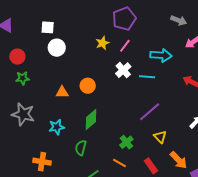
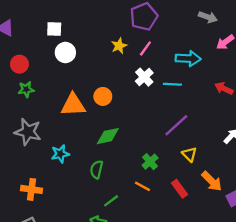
orange triangle: (62, 92) -> (73, 105), size x1.6
green diamond: (91, 120) -> (108, 136), turned 30
cyan star: (57, 127) -> (60, 154), moved
orange cross: (42, 162) -> (31, 189), moved

